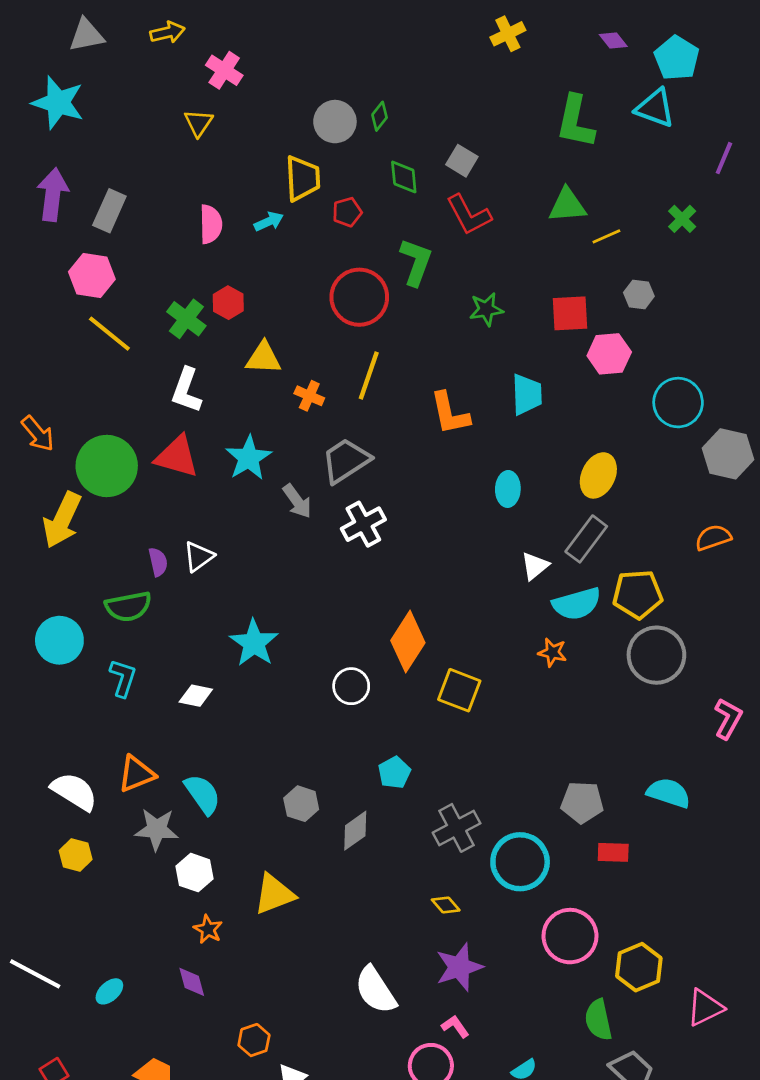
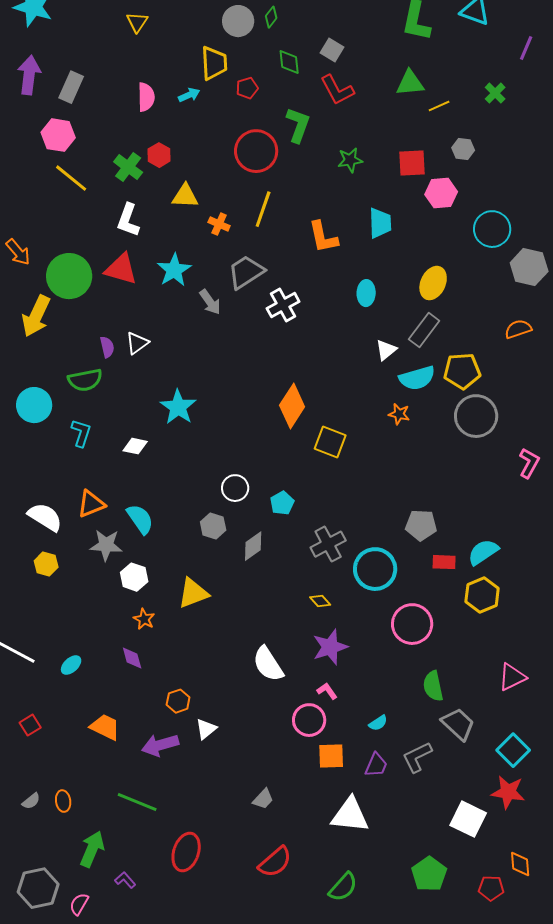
white cross: (363, 524) -> (283, 305), moved
white circle: (351, 686) -> (235, 488), moved
cyan semicircle: (669, 793) -> (483, 552), moved, turned -52
yellow hexagon: (639, 967) -> (482, 595), moved

